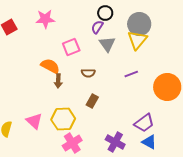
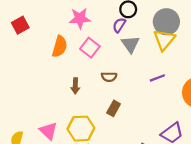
pink star: (45, 19) -> (80, 18), moved
pink square: (71, 47) -> (90, 48), turned -30
orange semicircle: (50, 66) -> (60, 46), moved, turned 78

